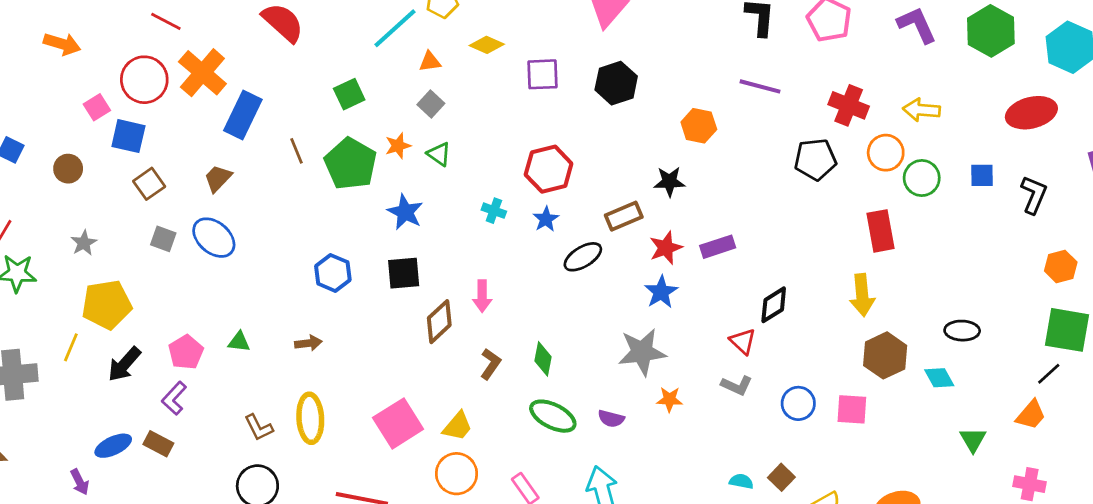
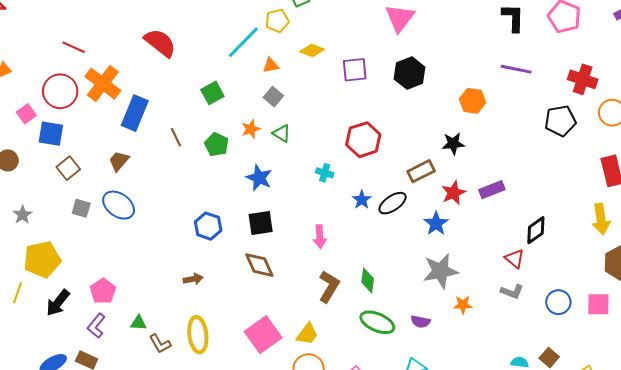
green pentagon: (351, 164) -> (217, 144), size x0.6
blue star: (546, 219) -> (362, 200), moved
blue star: (661, 292) -> (436, 224), moved
brown diamond: (439, 322) -> (259, 265), moved, turned -68
green triangle: (239, 342) -> (139, 323), moved
brown L-shape: (491, 364) -> (329, 286), size x1.4

